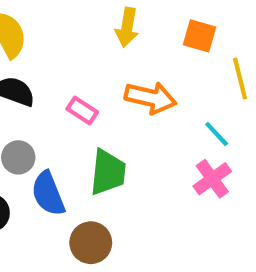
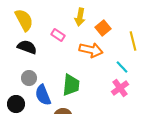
orange square: (199, 36) -> (103, 28), moved, turned 35
pink rectangle: (82, 110) -> (58, 35), moved

